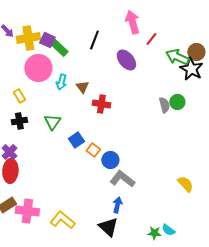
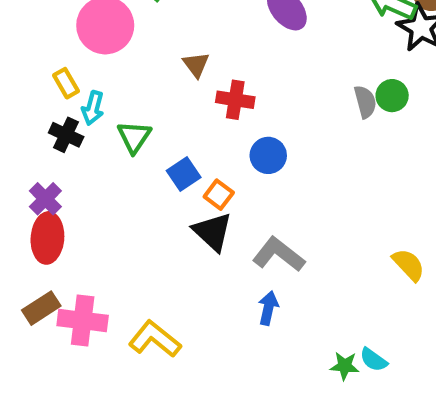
cyan arrow: (61, 82) -> (93, 108), moved
black cross: (19, 121) -> (66, 135), turned 35
blue circle: (110, 160) -> (268, 155), moved
black triangle: (108, 227) -> (213, 232), moved

